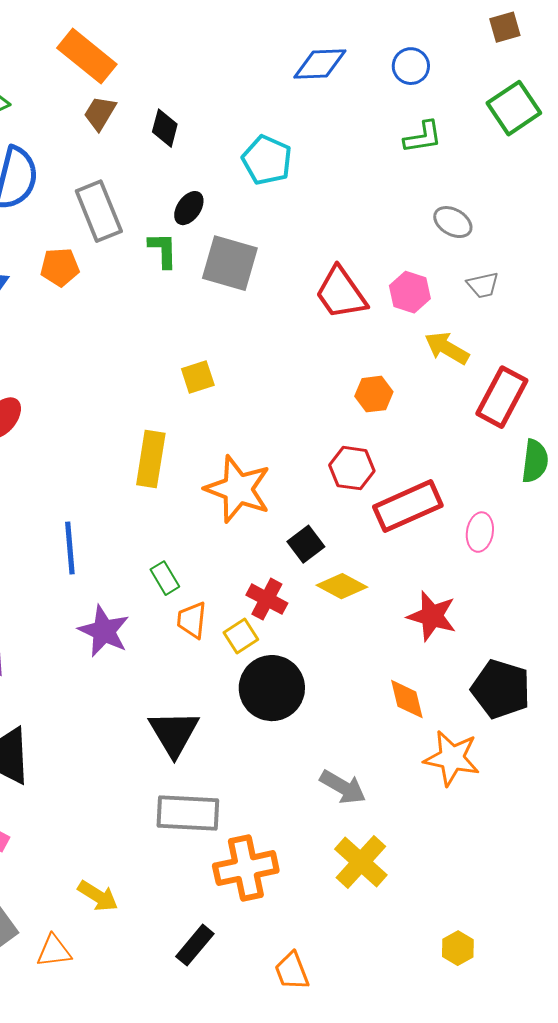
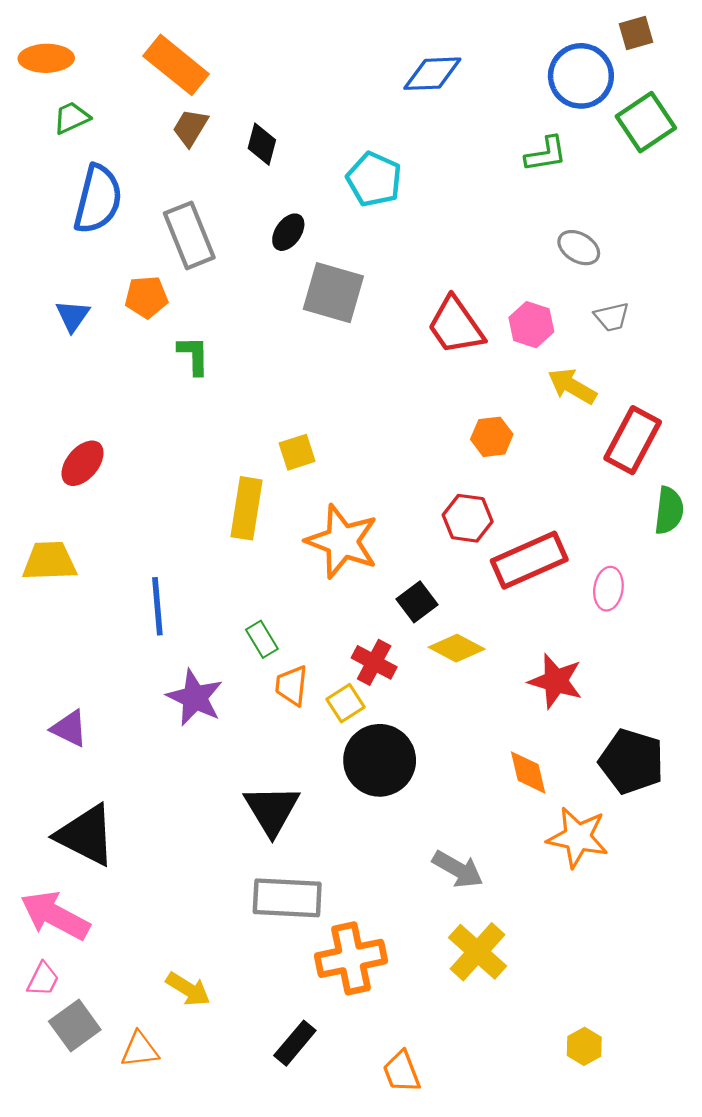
blue circle: (411, 66) -> (581, 76), moved, size x1.6
green L-shape: (163, 250) -> (194, 355), moved
yellow square: (198, 377) -> (297, 452), moved

